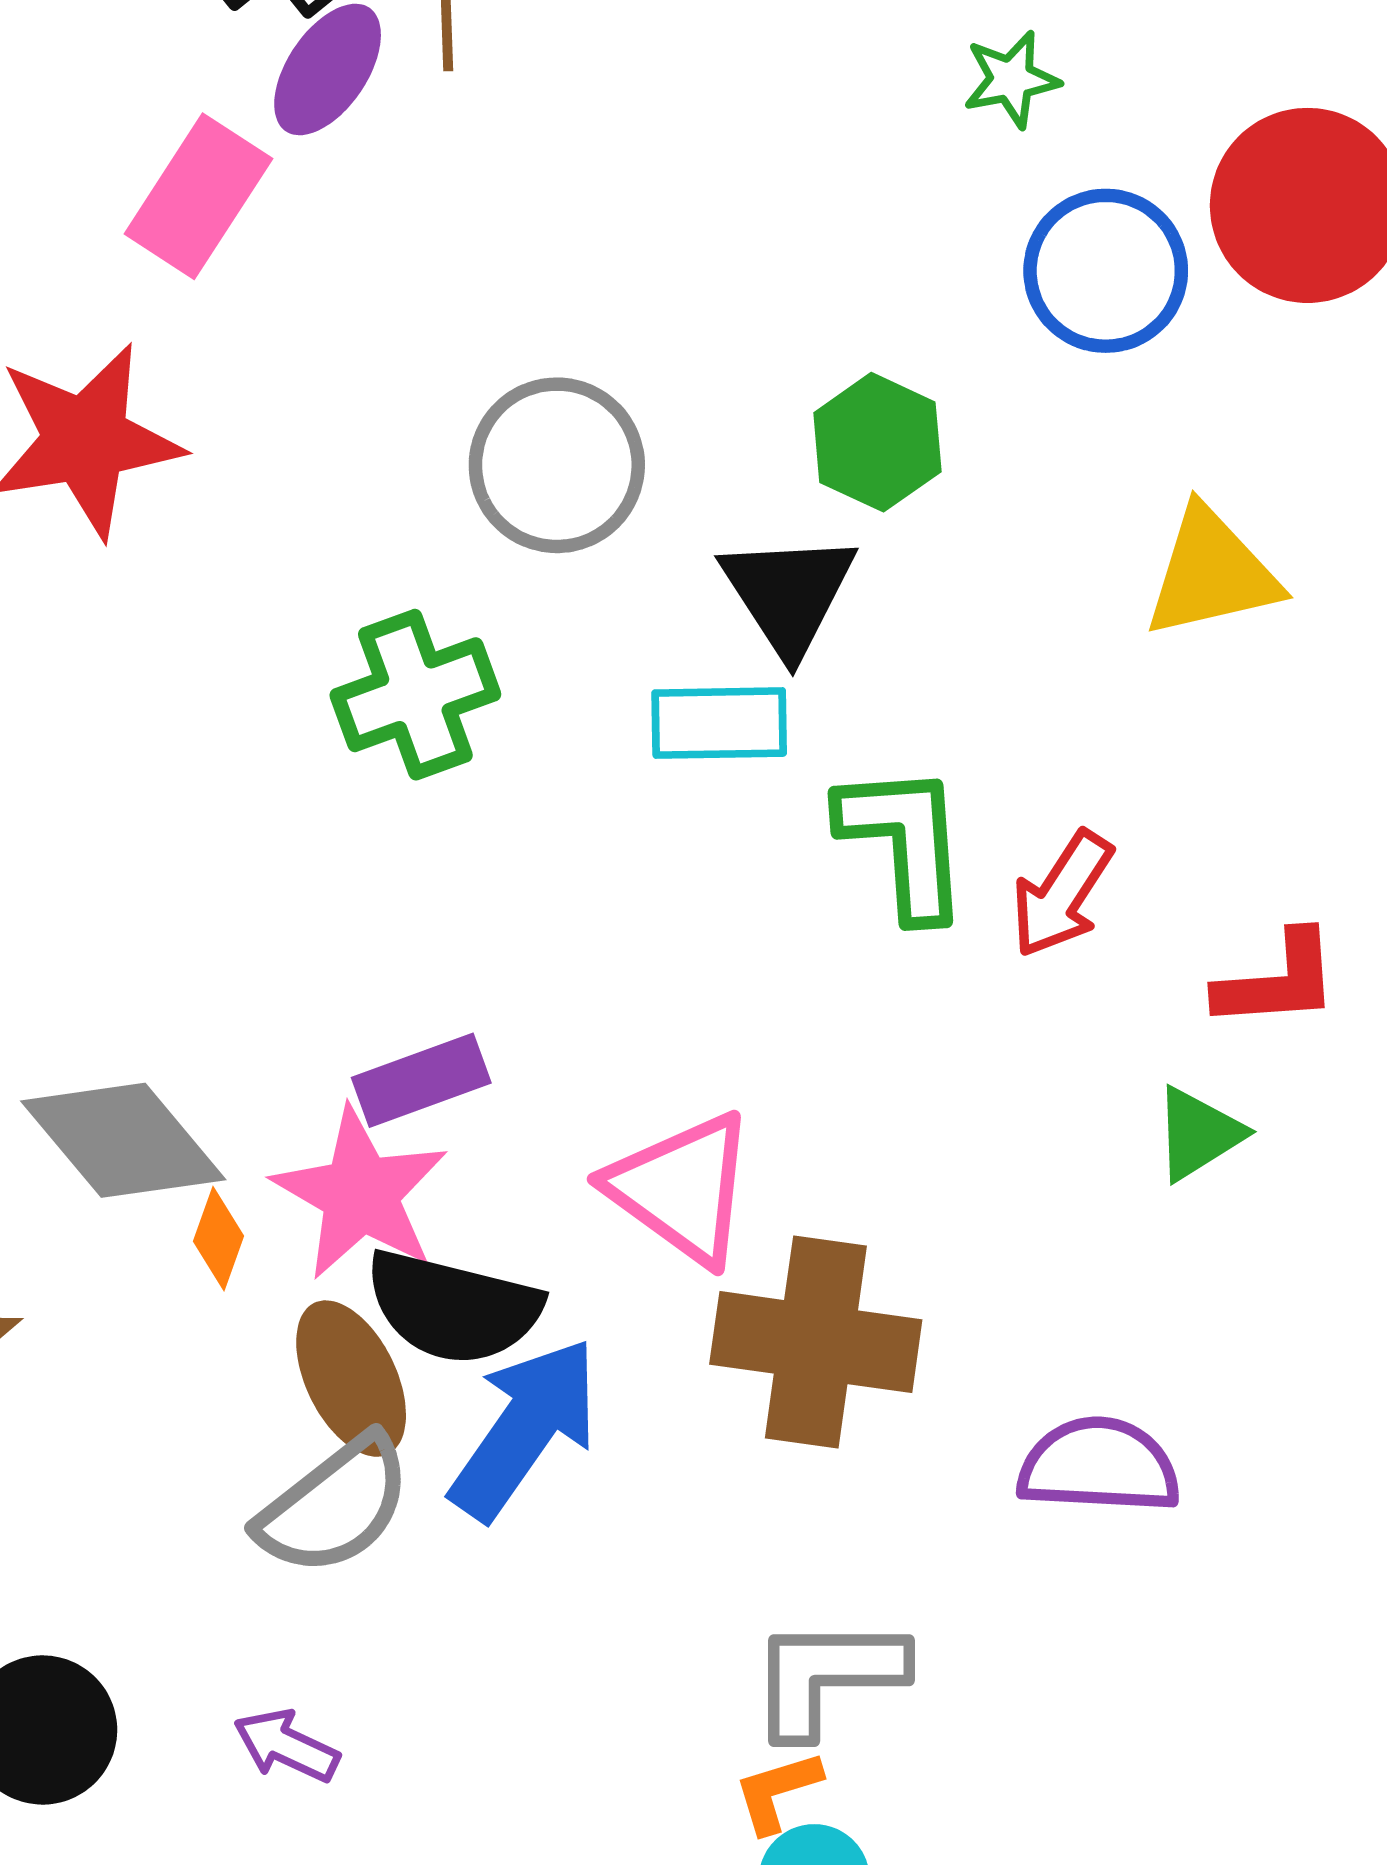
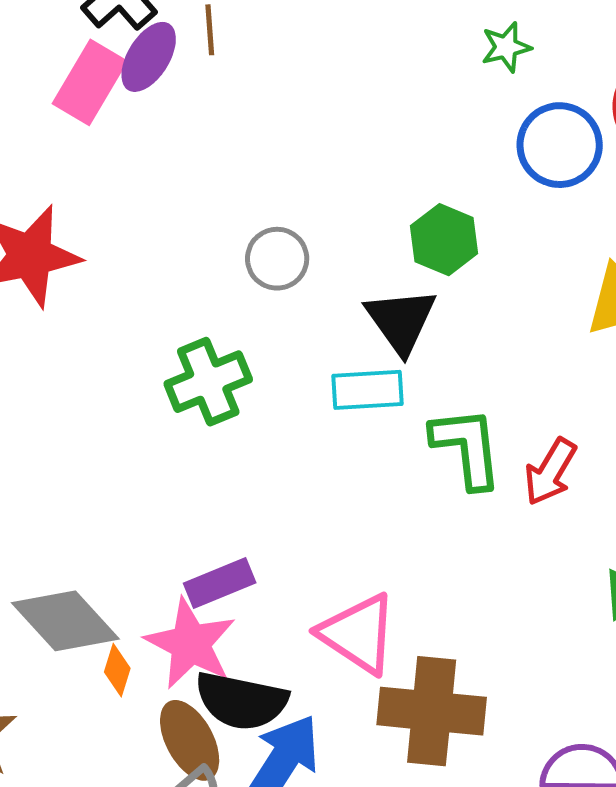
pink rectangle: (198, 196) -> (90, 82), moved
gray circle: (557, 465) -> (277, 259), size x0.7

